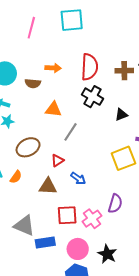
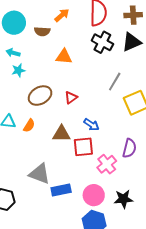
orange arrow: (53, 68) -> (62, 15), turned -42
black triangle: (121, 115) -> (132, 42), moved, size x1.5
gray line: (70, 132) -> (115, 82), moved
red triangle: (58, 160) -> (71, 97), moved
red square: (67, 215) -> (83, 147), moved
black star: (107, 254) -> (123, 199), turned -30

